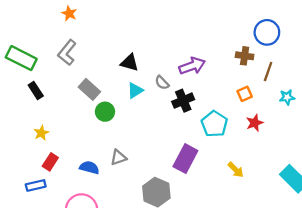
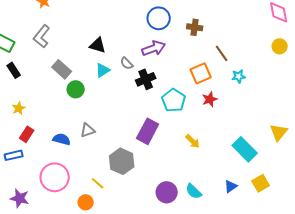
blue circle: (267, 32) -> (159, 18), moved
brown cross: (245, 56) -> (195, 27), moved
brown line: (268, 71) -> (222, 53), turned -54
orange square: (245, 94) -> (201, 73), size x1.5

